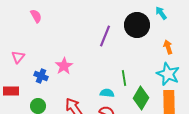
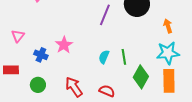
cyan star: (168, 74) -> (168, 53), turned -30
cyan semicircle: (107, 93) -> (104, 57), moved, turned -72

